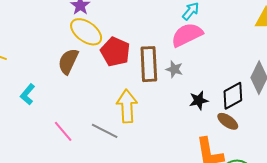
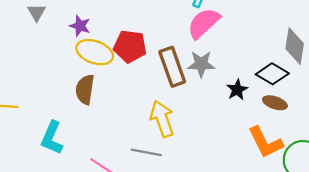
red pentagon: (115, 52) -> (130, 46), moved
gray star: (174, 69) -> (201, 64), size x1.4
cyan L-shape: (27, 94) -> (52, 138), size x1.4
black diamond: (233, 96) -> (272, 74), turned 76

